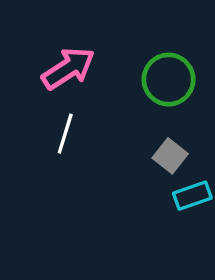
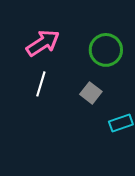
gray square: (170, 156) -> (91, 93), moved

